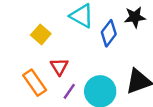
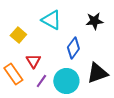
blue diamond: (109, 33) -> (73, 48), moved

